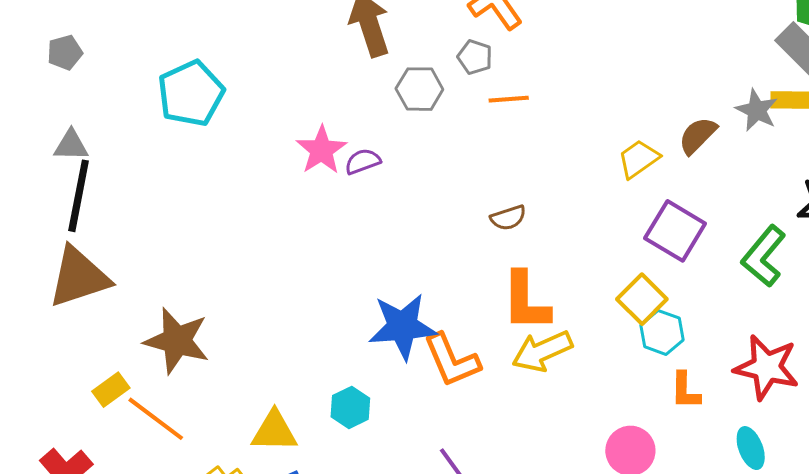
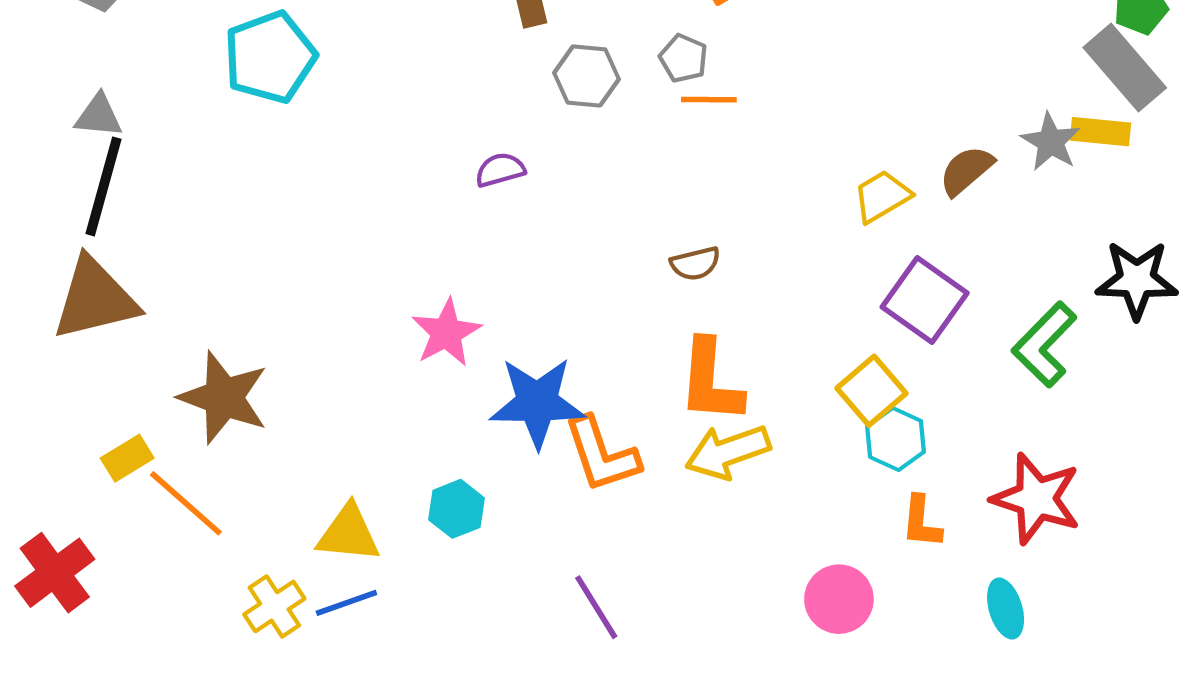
gray pentagon: (475, 57) -> (683, 58), moved
pink star: (321, 150) -> (446, 333), moved

